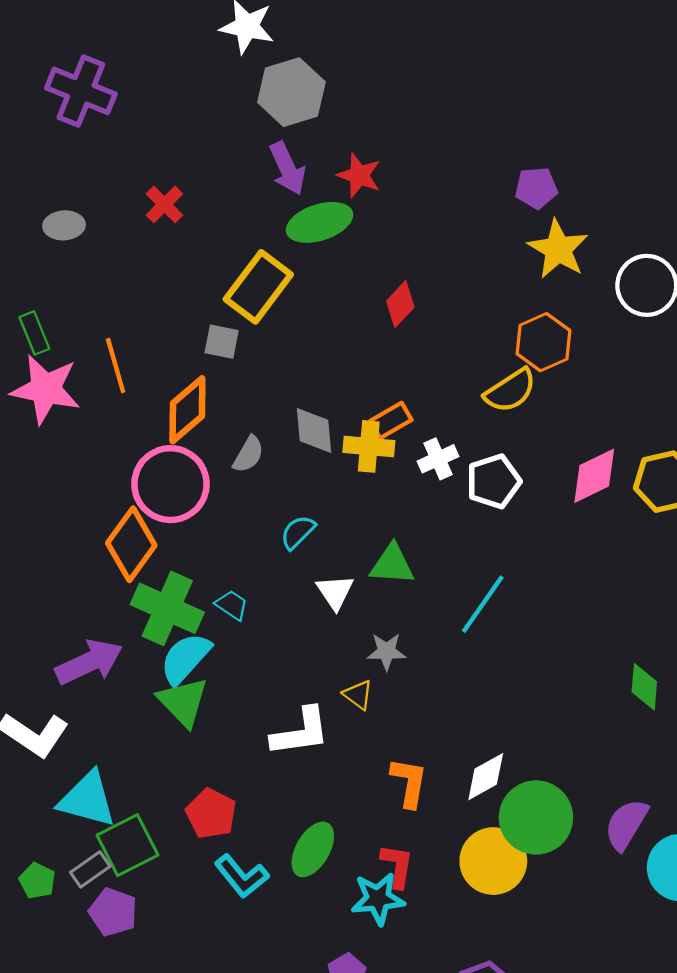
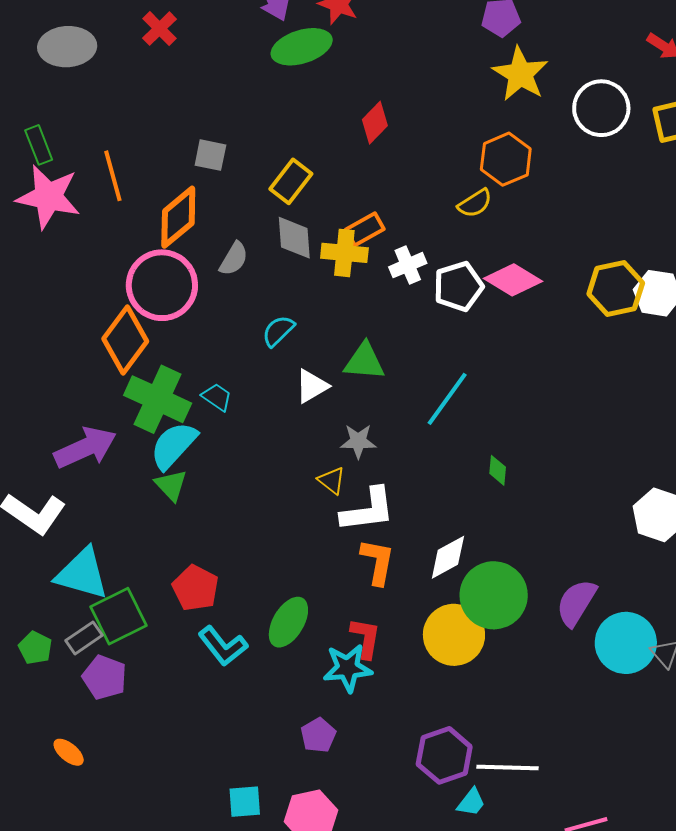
gray ellipse: (64, 225) -> (67, 47), size x1.5
yellow rectangle: (258, 287) -> (291, 181), moved, size x0.7
yellow semicircle: (510, 391) -> (475, 203), size x0.7
pink diamond: (594, 476) -> (513, 280), moved, turned 56
white triangle: (335, 592) -> (312, 386), turned 33
green diamond: (644, 687) -> (498, 470), moved, size x0.7
green triangle: (183, 702) -> (171, 485), size x0.7
white L-shape: (300, 732) -> (368, 510), moved

